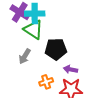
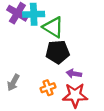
green triangle: (33, 30) -> (53, 27), moved
gray arrow: (25, 56) -> (13, 82), moved

